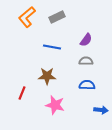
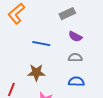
gray rectangle: (57, 17) -> (67, 14), moved
purple semicircle: (86, 40) -> (75, 37), turned 80

